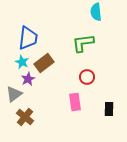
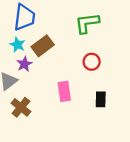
pink rectangle: (75, 102) -> (64, 91), moved
black rectangle: (109, 109) -> (101, 99), moved

